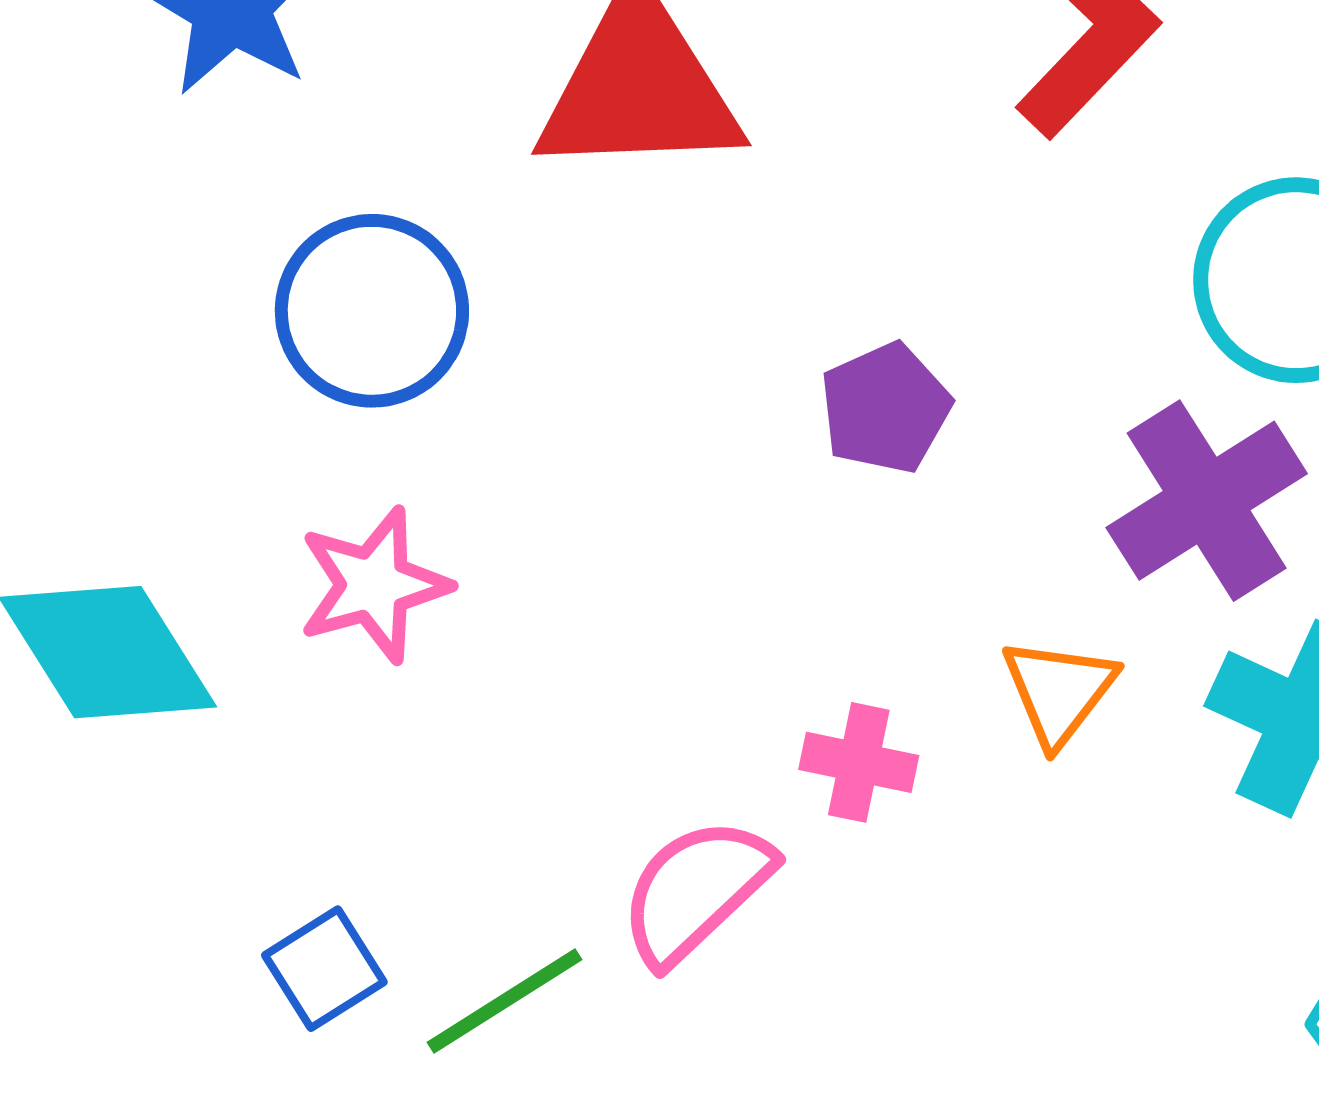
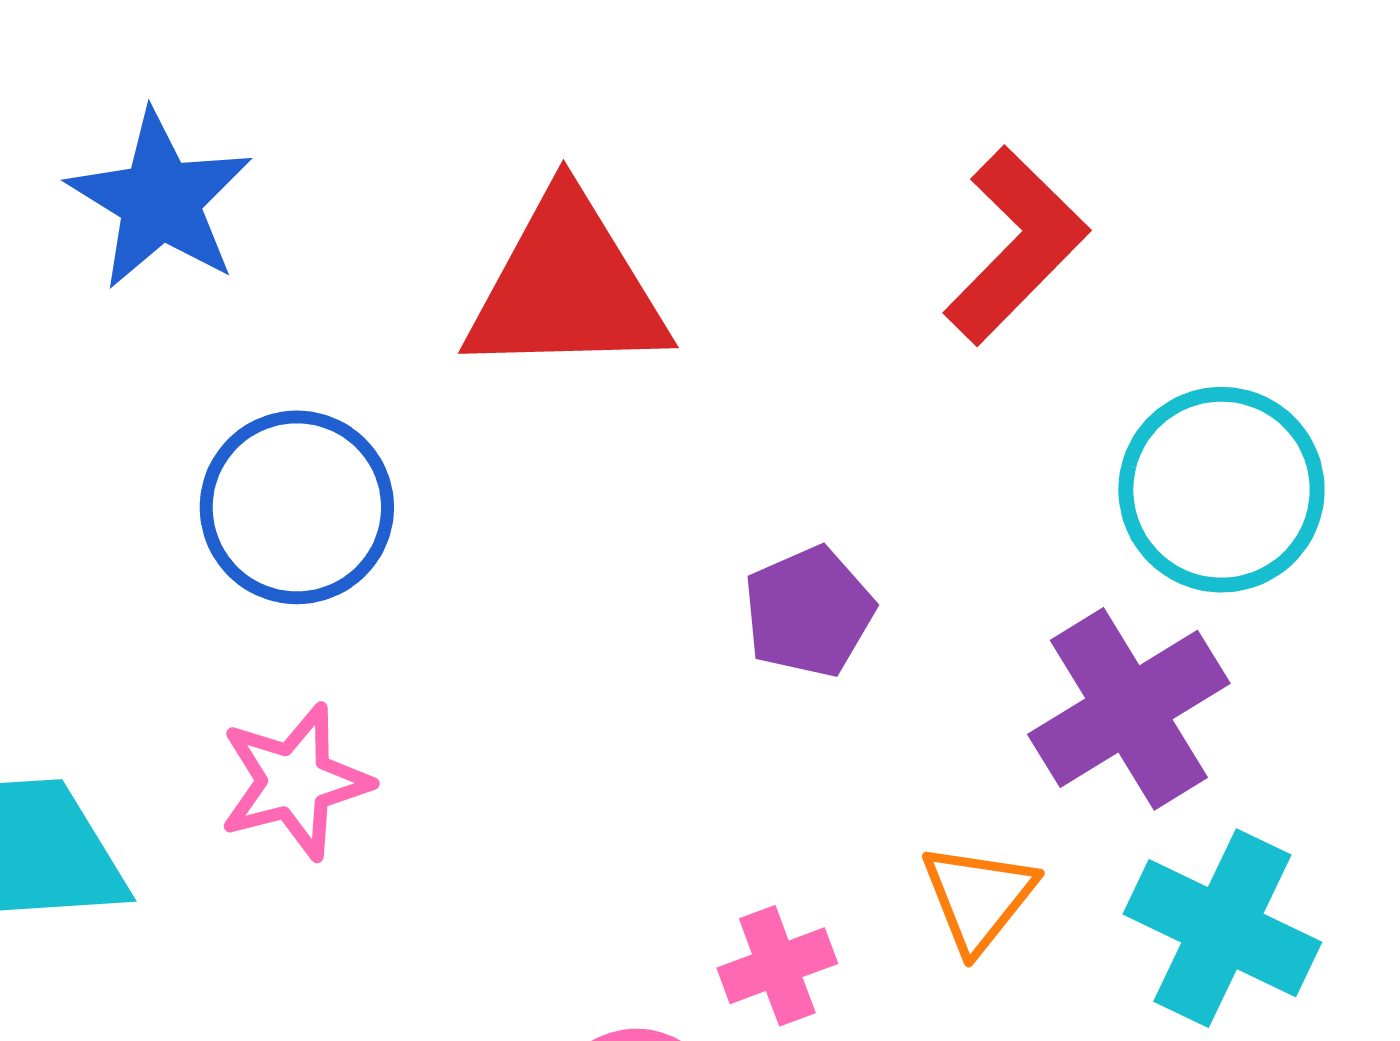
pink cross: (859, 762) -> (777, 966), turned -33

